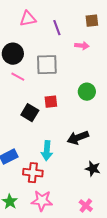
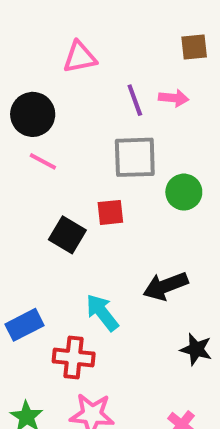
pink triangle: (28, 19) -> (80, 57), moved
purple line: (57, 28) -> (135, 100), moved
gray square: (47, 65) -> (135, 157), moved
cyan arrow: (47, 151) -> (102, 313), turned 138

